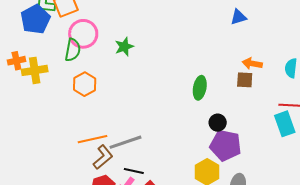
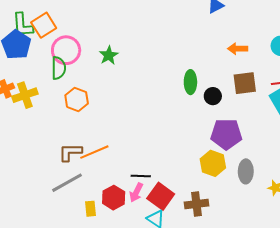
brown square: (245, 80) -> (245, 83), moved, size x1.4
black circle: (218, 123) -> (213, 96), moved
gray line: (125, 142) -> (67, 183), moved
brown L-shape: (103, 157) -> (70, 152), moved, turned -130

